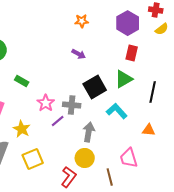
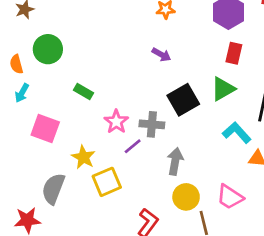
cyan L-shape: (117, 111) -> (237, 133), moved
yellow circle: (85, 158) -> (186, 197), moved
pink trapezoid: (129, 158) -> (230, 197), turned -40
yellow square: (33, 159) -> (107, 182), moved

